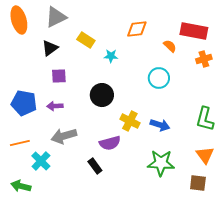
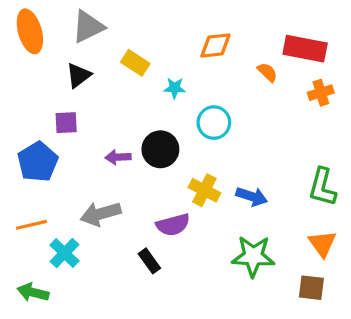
purple square: (59, 76) -> (66, 123), moved
cyan circle: (159, 78) -> (214, 123), moved
blue pentagon: (24, 103) -> (38, 162), turned 30
purple arrow: (55, 106) -> (118, 157), moved

